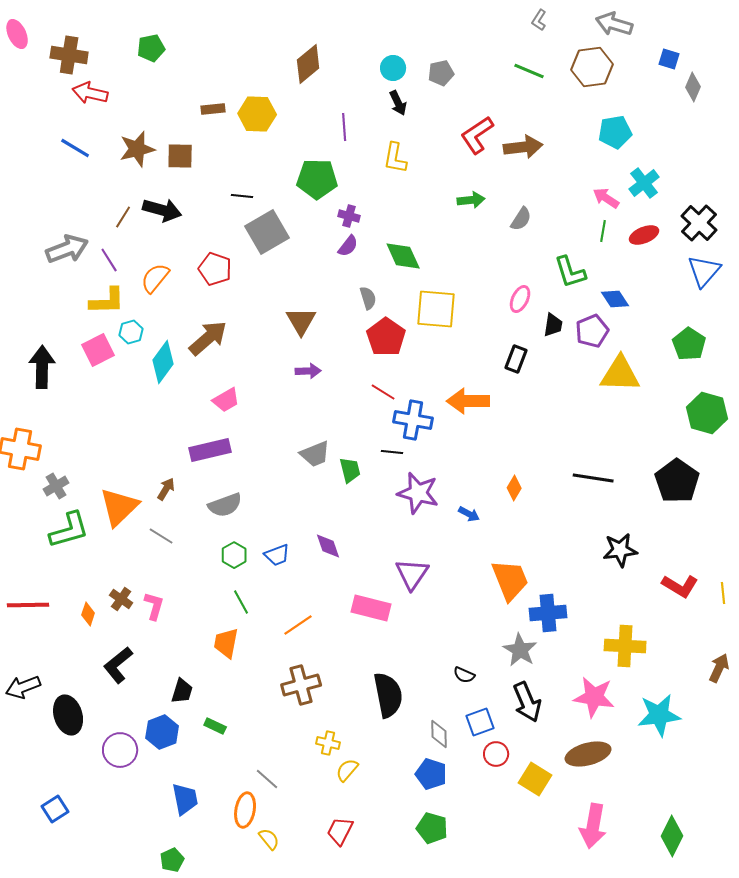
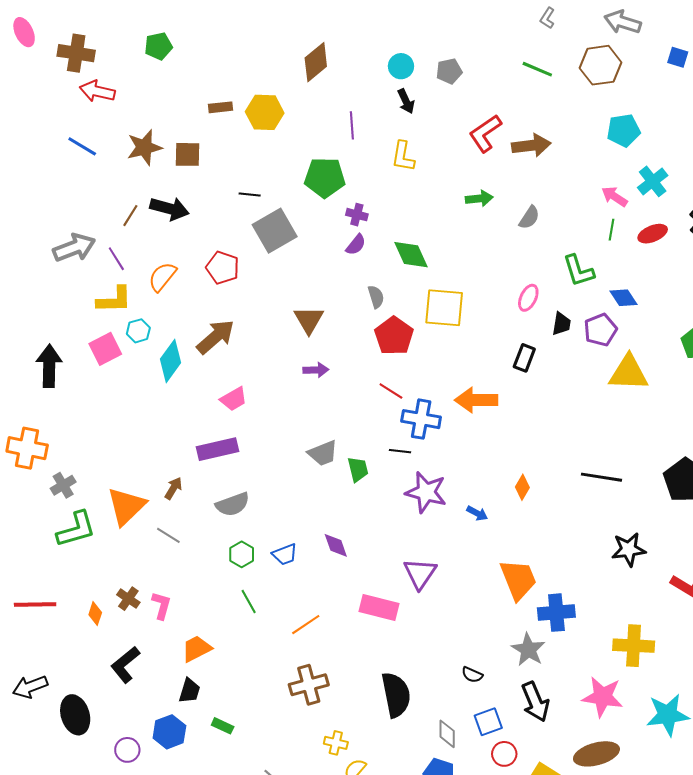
orange trapezoid: (226, 643) -> (196, 649), moved, turned 52
purple circle: (120, 750) -> (127, 750), size x0.7

